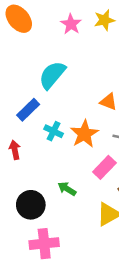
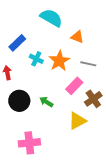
cyan semicircle: (52, 75) -> (51, 18), moved, turned 80
black circle: (31, 205) -> (19, 101), moved

